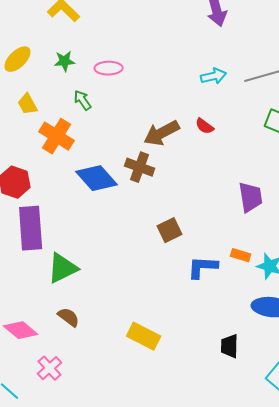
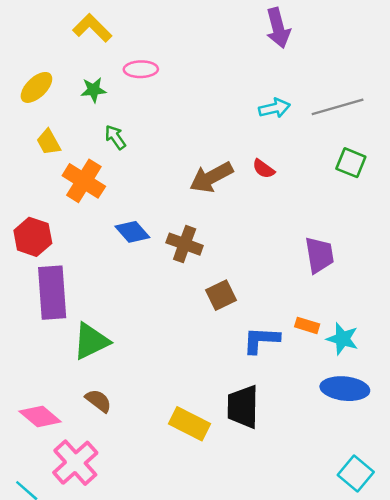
pink ellipse: (109, 68) -> (141, 69), moved
brown cross: (140, 167) -> (185, 244), moved
blue diamond: (97, 178) -> (132, 232), size x0.7
black trapezoid: (230, 346) -> (243, 407), moved, size x1.5
pink cross: (50, 368) -> (75, 463), size x1.5

